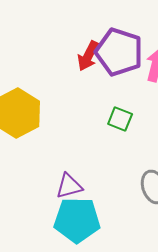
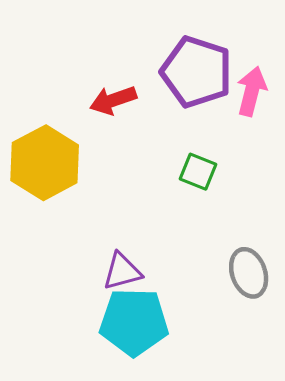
red arrow: (88, 56) -> (113, 100), moved, turned 44

